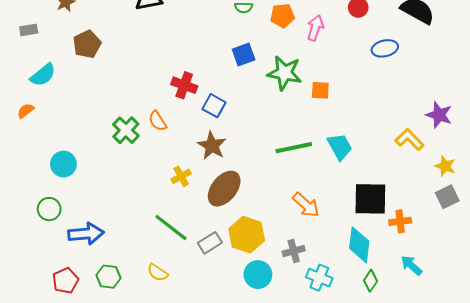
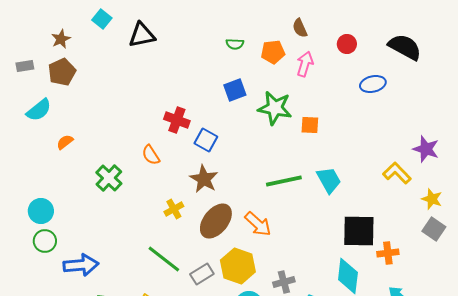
brown pentagon: (87, 44) -> (62, 72), moved
orange semicircle: (26, 111) -> (65, 142), moved
green cross: (126, 130) -> (109, 178), moved
cyan circle: (63, 164) -> (41, 211), moved
gray square: (447, 197) -> (434, 229), turned -30
orange arrow: (306, 205) -> (258, 224), moved

